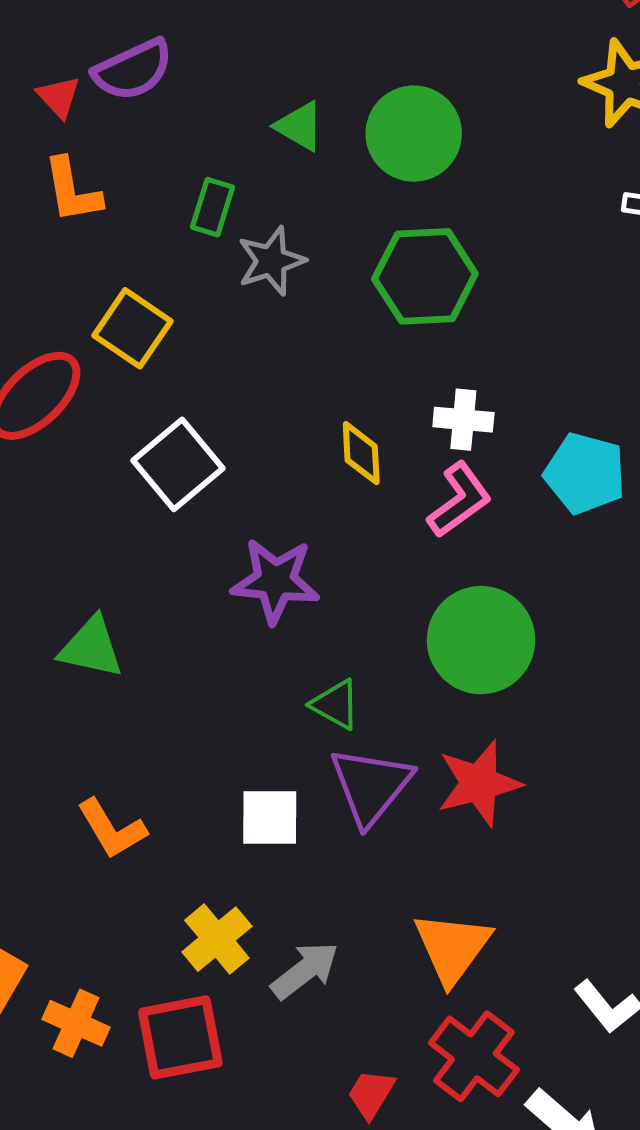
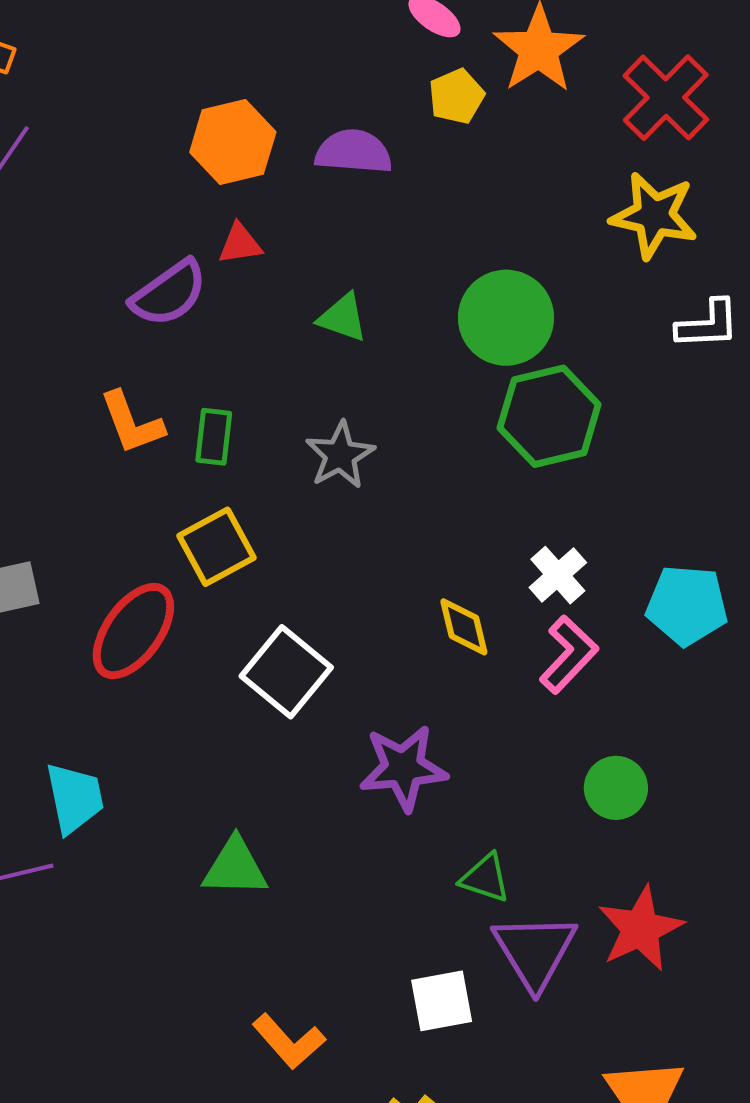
red triangle: (59, 97) -> (240, 244), moved, turned -45
green circle: (414, 134) -> (506, 318), moved
green rectangle: (212, 207) -> (214, 437), moved
green hexagon: (425, 276) -> (549, 416), moved
yellow square: (133, 328) -> (216, 547), turned 38
white cross: (463, 420) -> (558, 575), turned -36
green circle: (481, 640) -> (616, 788), size x0.6

